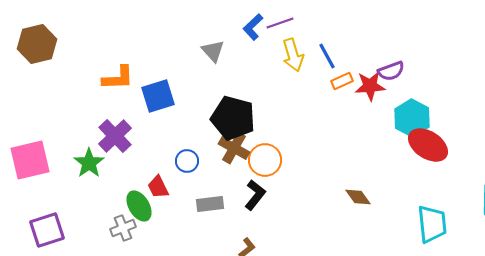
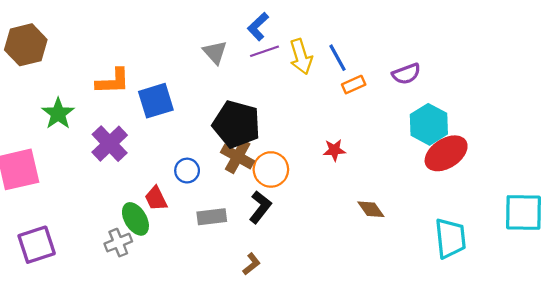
purple line: (280, 23) -> (264, 51), moved
red star: (370, 86) -> (334, 150), moved, size x0.7
red ellipse: (428, 145) -> (446, 153), turned -66
green star: (89, 163) -> (58, 114), moved

